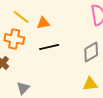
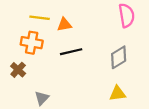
yellow line: (21, 17) -> (40, 18), turned -30

